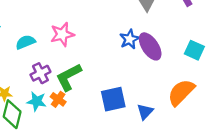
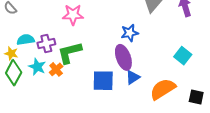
cyan semicircle: (25, 42) -> (26, 40), moved
purple ellipse: (150, 46) -> (123, 57), moved
blue triangle: (145, 112) -> (133, 77), moved

